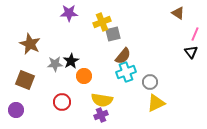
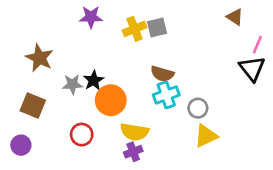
gray square: (113, 34) -> (157, 28), moved
black triangle: (191, 52) -> (252, 68), size x1.5
brown semicircle: (123, 56) -> (162, 74), turned 66
orange circle: (84, 76) -> (111, 100), size x1.5

